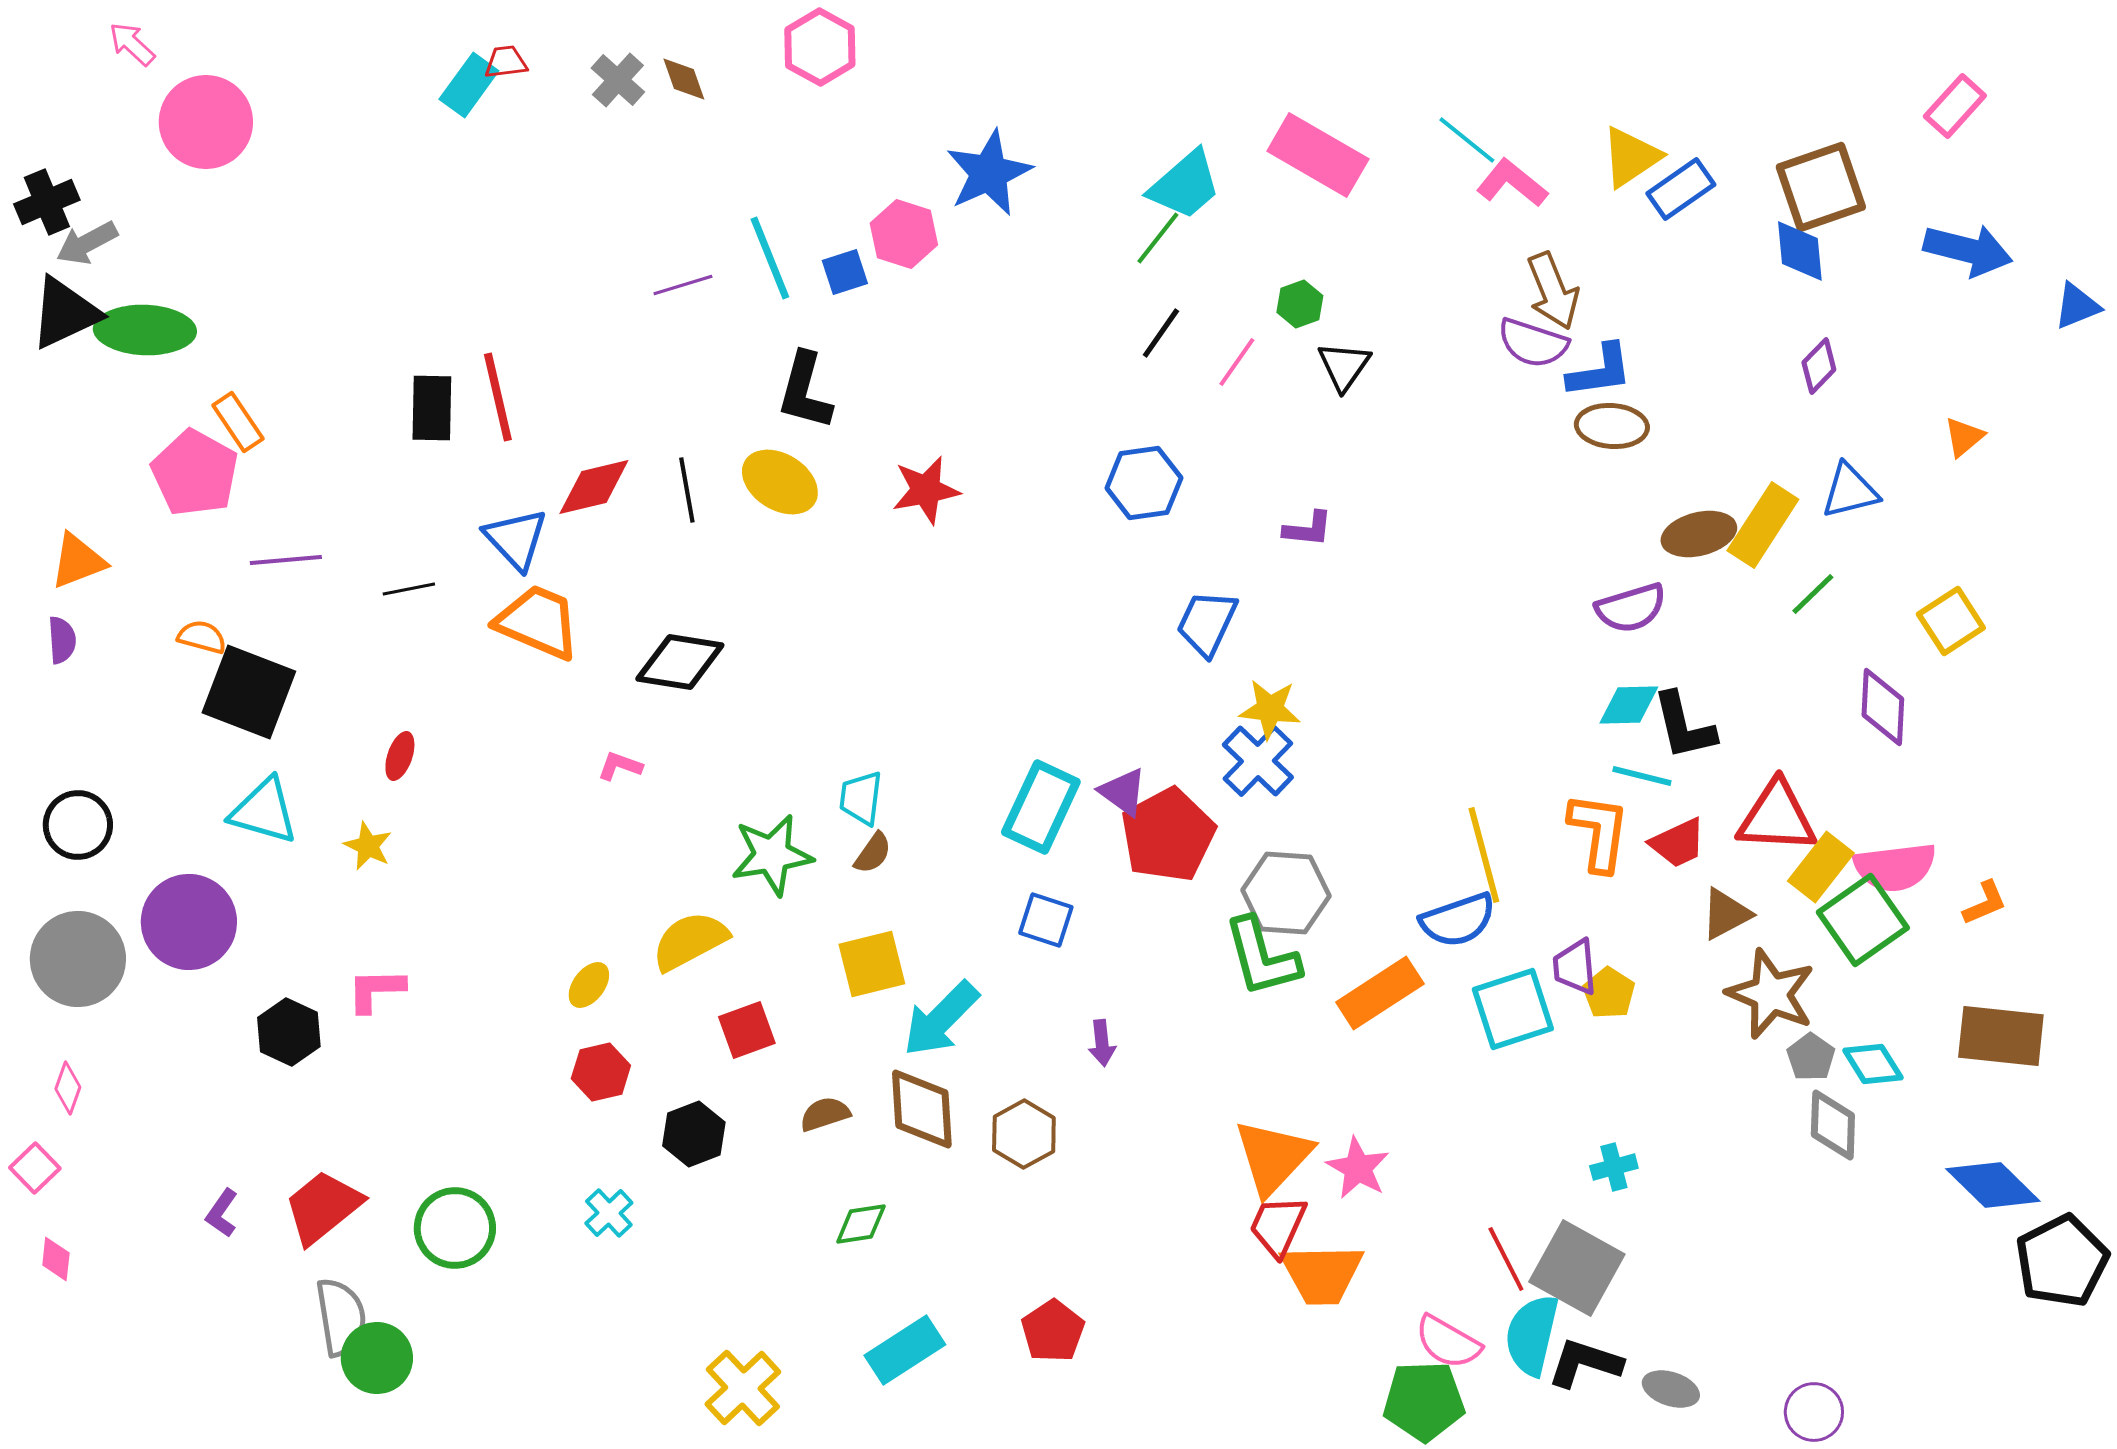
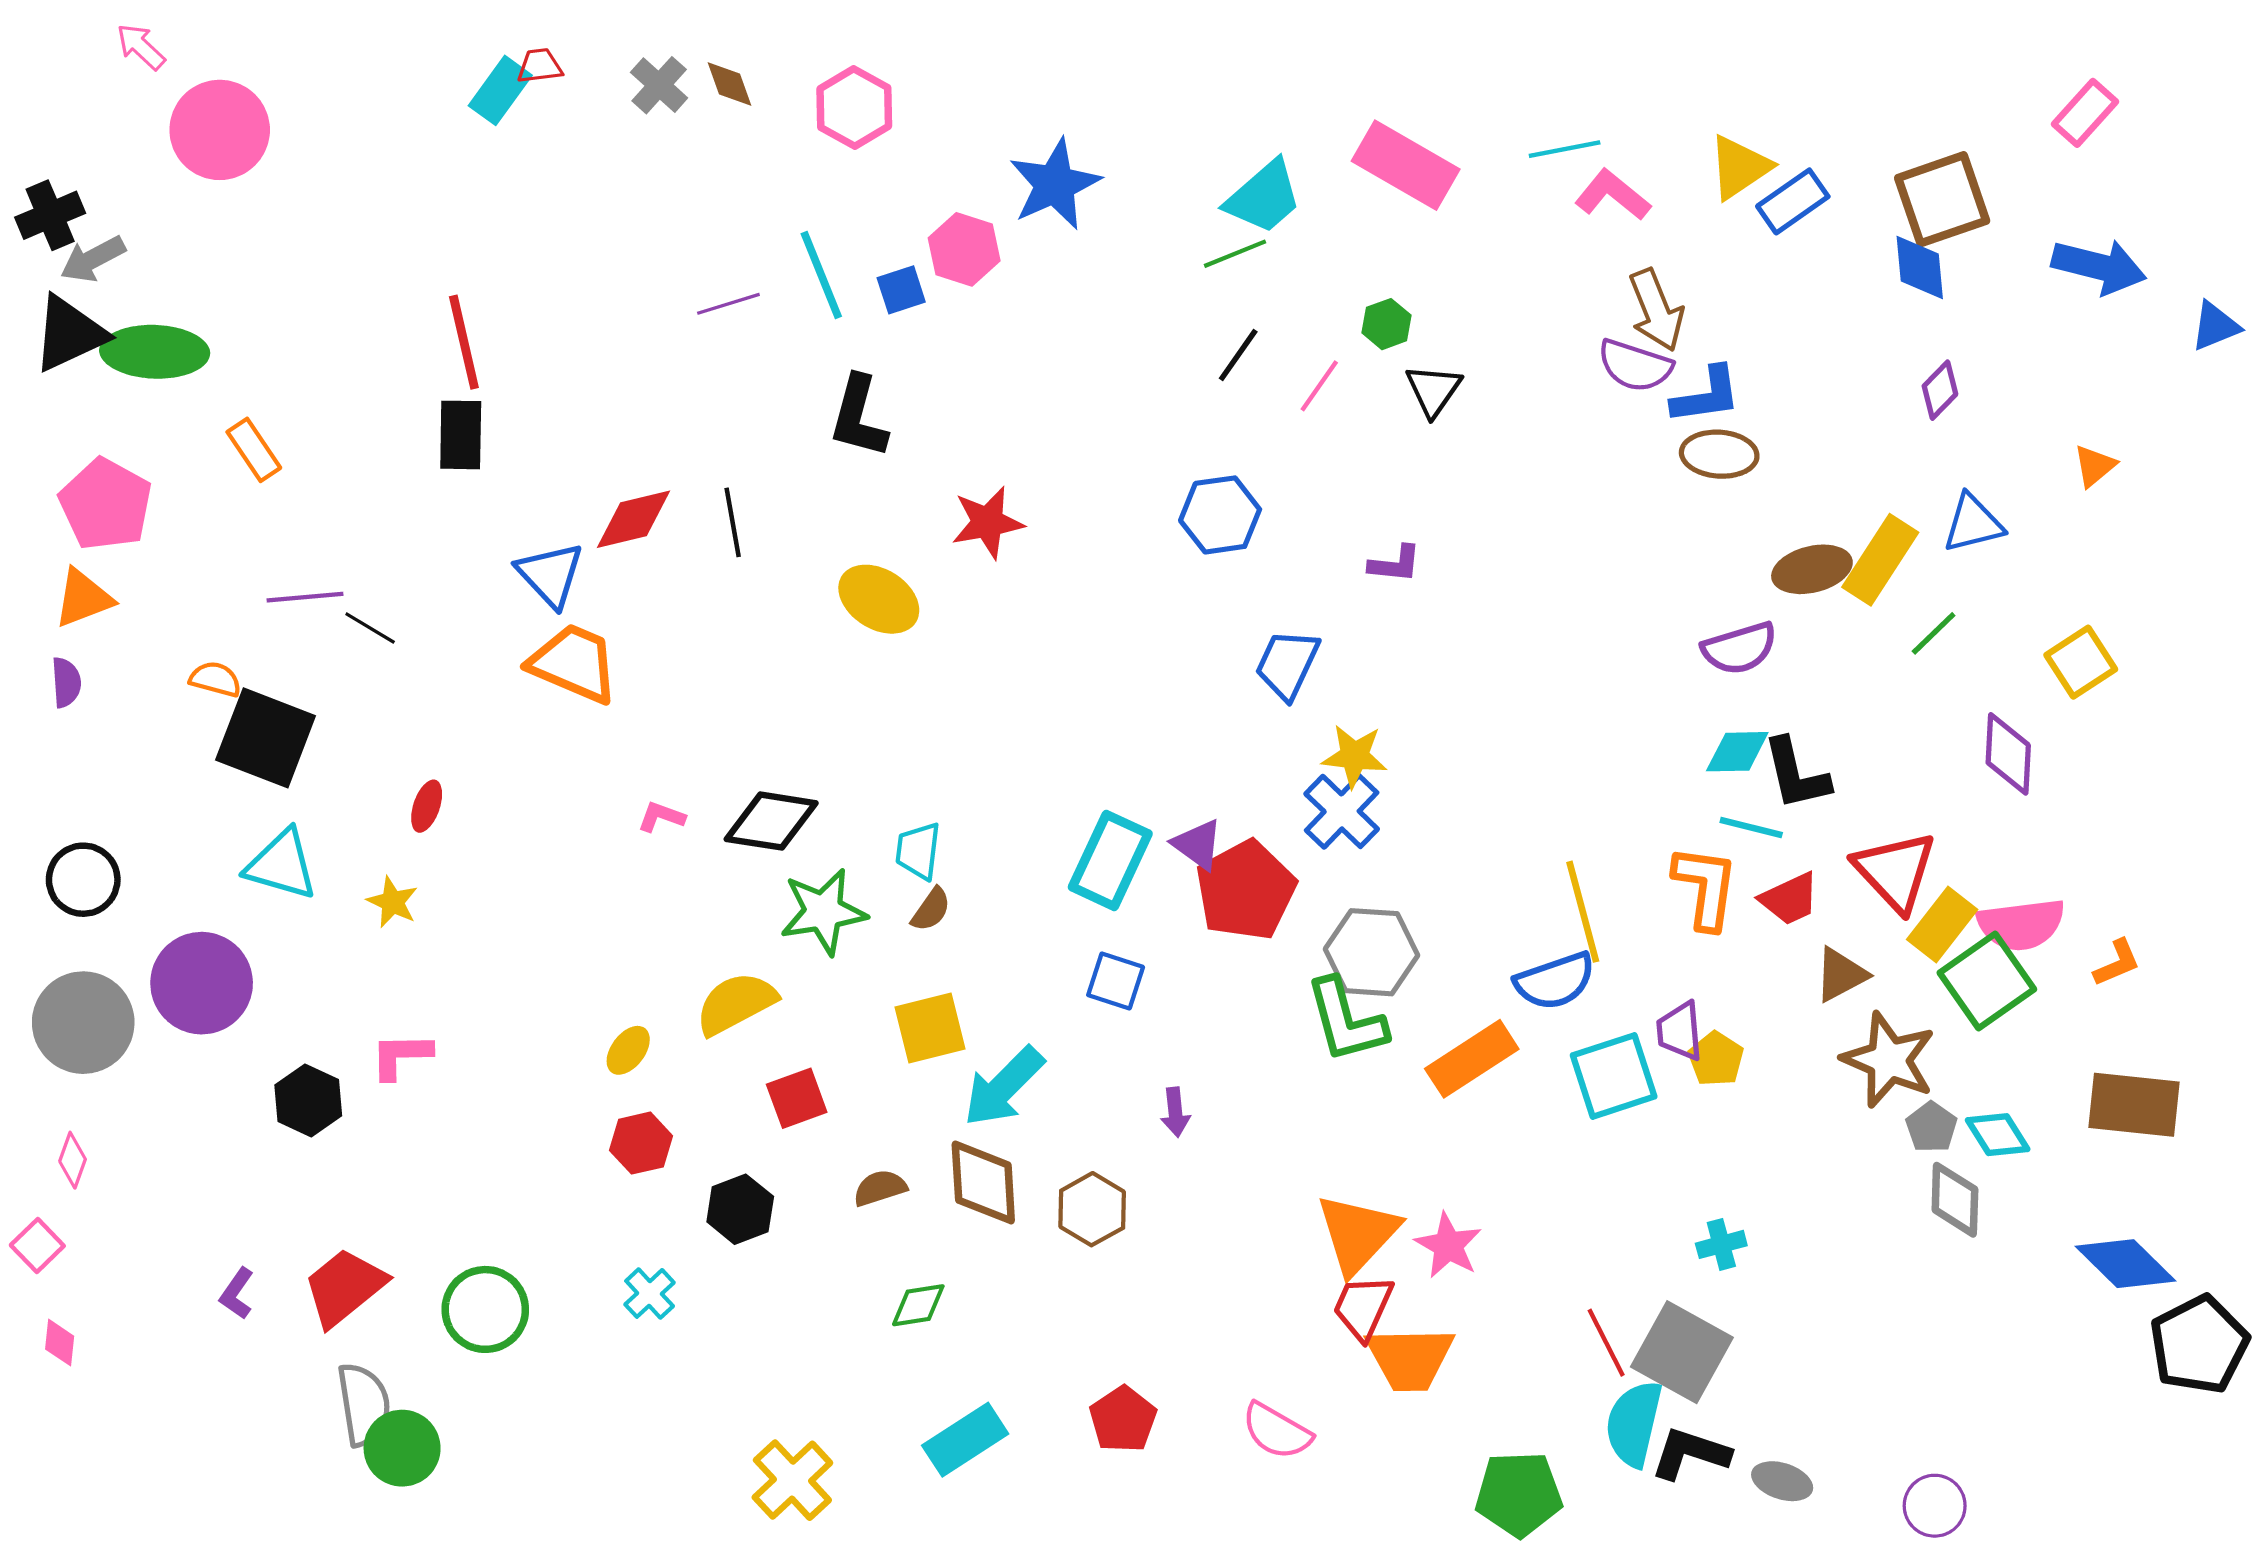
pink hexagon: (820, 47) -> (854, 108), moved
cyan line: (1467, 140) -> (1565, 149), turned -50
green line: (1158, 238) -> (1235, 254), turned 30
red line: (498, 397) -> (464, 342), moved
pink pentagon: (195, 473) -> (106, 504), moved
yellow ellipse: (780, 482) -> (879, 599), moved
black line: (409, 589) -> (370, 628), moved, turned 42
black diamond: (680, 662) -> (771, 821), moved
red triangle: (1777, 817) -> (1895, 871), turned 44
pink semicircle: (1448, 1342) -> (1277, 1431), moved

